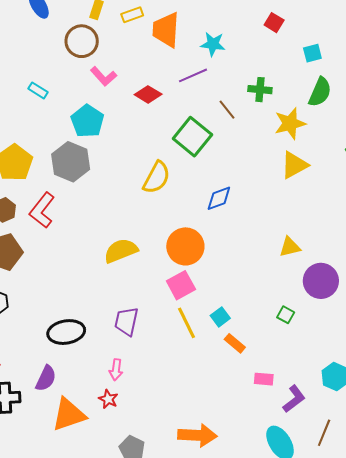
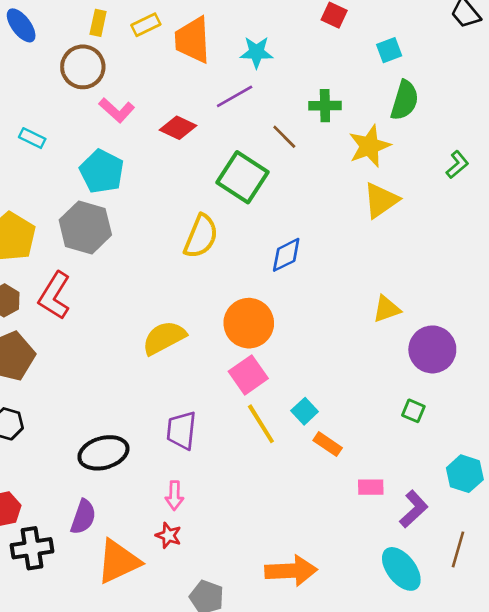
green square: (286, 315) -> (413, 411), moved

